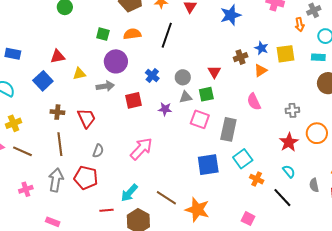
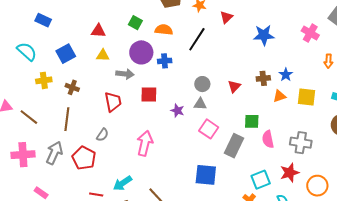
yellow square: (285, 54) -> (307, 97), moved
red triangle: (58, 57) -> (98, 31), moved
blue cross: (152, 76) -> (165, 61), moved, turned 32
green square: (206, 94) -> (252, 121), moved
pink semicircle: (254, 102) -> (268, 139), moved
gray cross: (292, 110) -> (301, 143), size x1.5
red trapezoid: (86, 118) -> (113, 102), moved
yellow cross: (14, 123) -> (44, 80), moved
orange circle: (317, 133) -> (317, 186), moved
pink arrow: (141, 149) -> (145, 143), turned -45
cyan square: (243, 159) -> (261, 180), moved
pink cross: (26, 189) -> (23, 155), size x1.6

